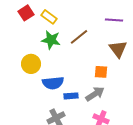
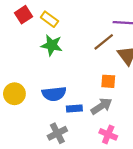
brown line: (79, 37) -> (104, 42), moved
yellow circle: (31, 64) -> (14, 94), moved

